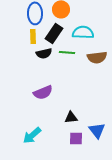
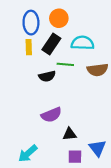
black semicircle: (44, 53) -> (47, 76), moved
purple semicircle: (43, 92) -> (51, 115), moved

